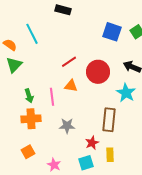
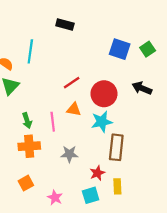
cyan line: (32, 34) -> (30, 51), turned 35
cyan star: (126, 93) -> (102, 122), moved, turned 30

